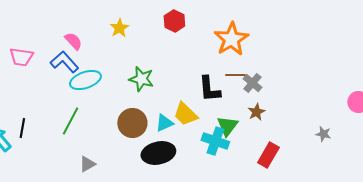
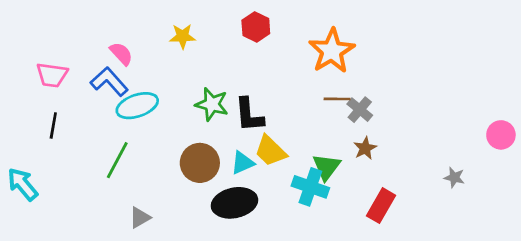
yellow star: (119, 28) -> (183, 36), turned 30
black L-shape: (209, 89) -> (249, 115), moved
black line: (22, 128) -> (53, 126), moved

